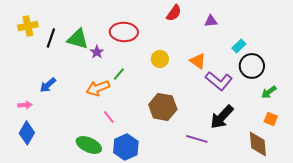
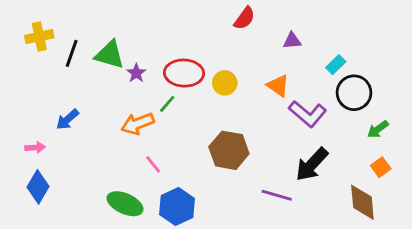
purple triangle: (211, 21) -> (292, 41), moved
red ellipse: (124, 32) -> (184, 73), moved
orange square: (271, 119) -> (381, 167), turned 32

